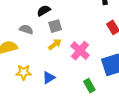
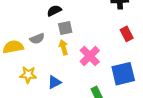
gray semicircle: (26, 29) -> (37, 39), moved, turned 136
yellow arrow: (55, 44) -> (63, 47), turned -72

